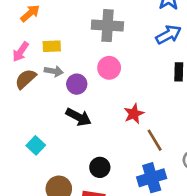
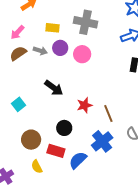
yellow rectangle: (52, 46) -> (52, 28), moved
purple circle: (77, 84) -> (60, 48), moved
red star: (134, 114) -> (85, 105), moved
blue cross: (152, 178) -> (102, 141), turned -30

